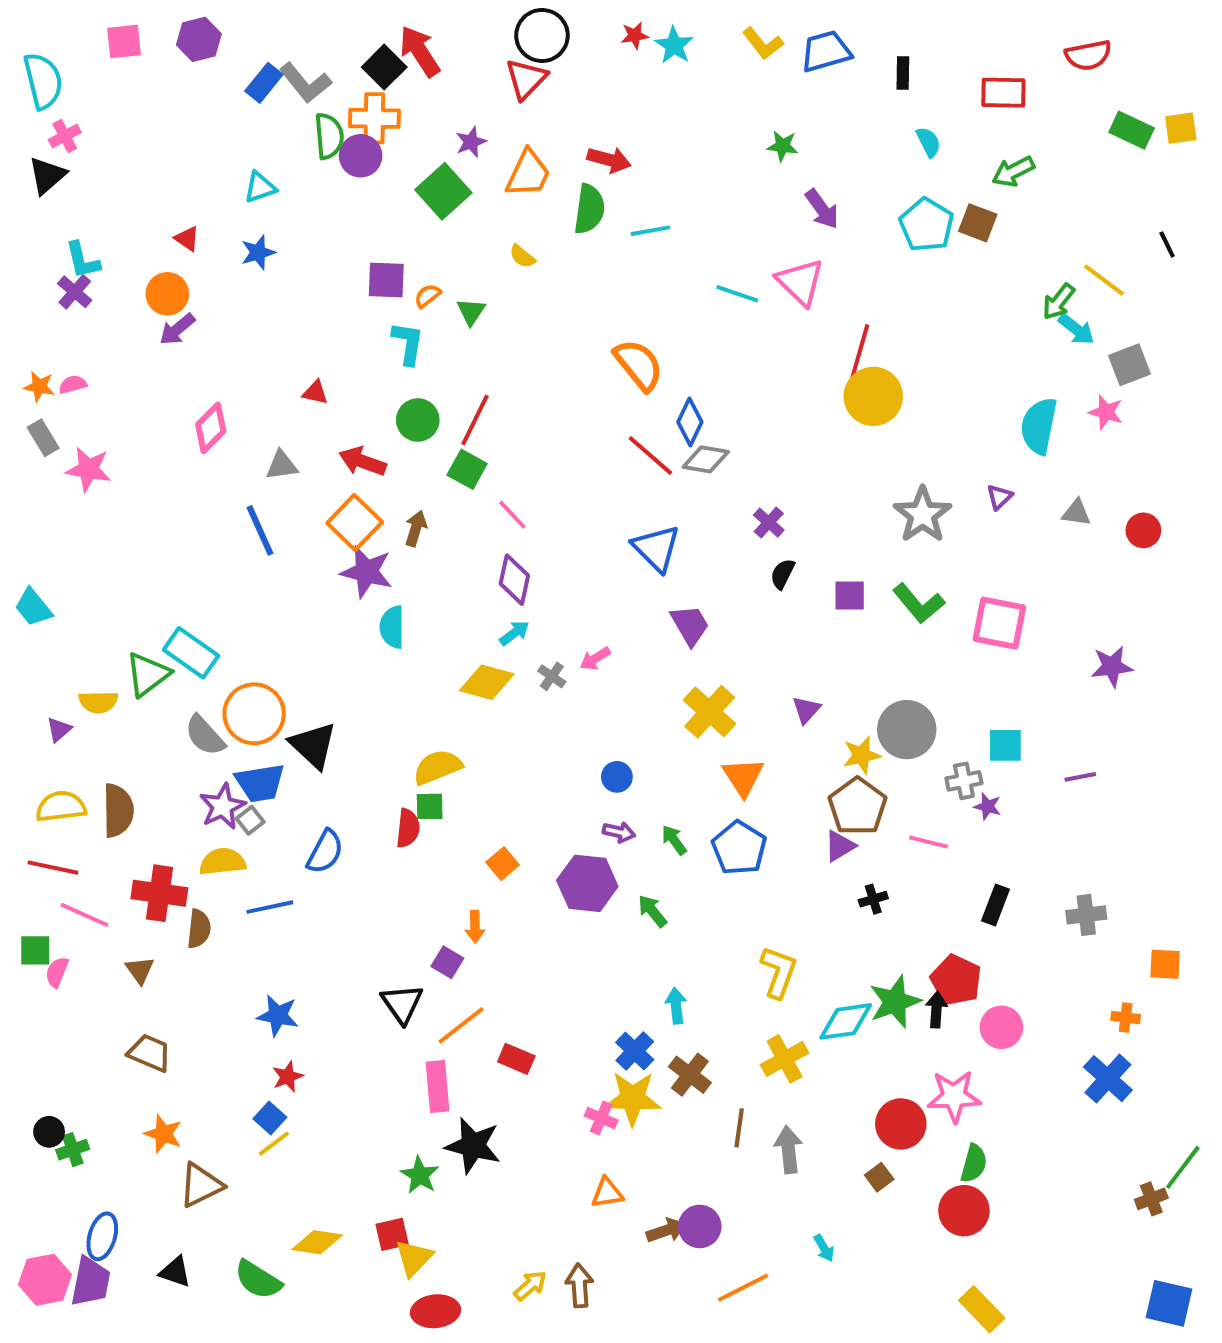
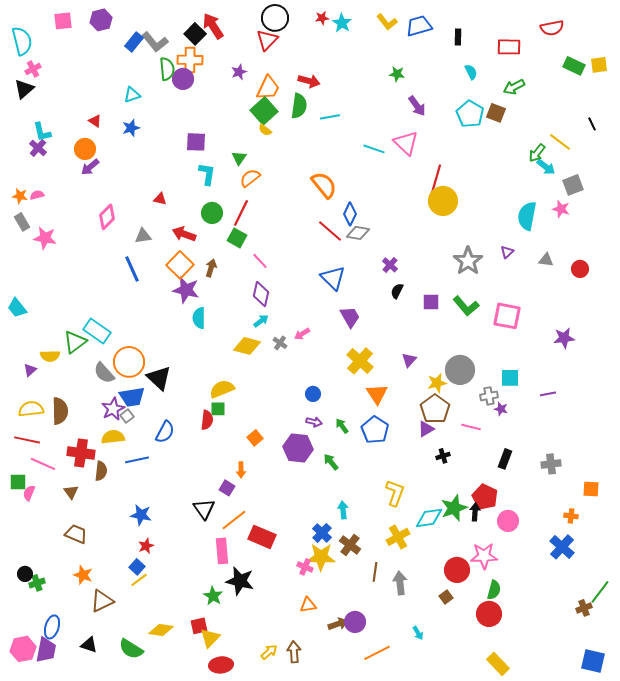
green square: (443, 191) -> (264, 111), moved
orange semicircle: (428, 296) -> (250, 178), moved, size x1.5
red rectangle: (516, 1059) -> (262, 537), size x1.5

